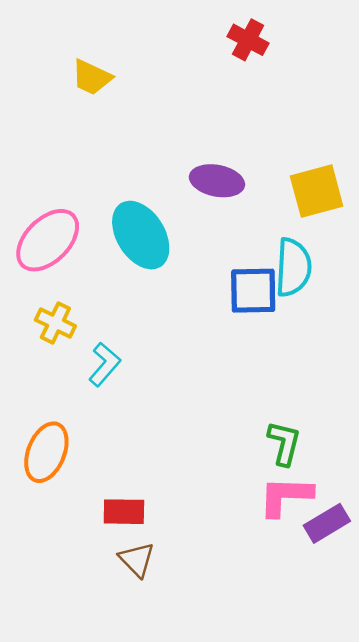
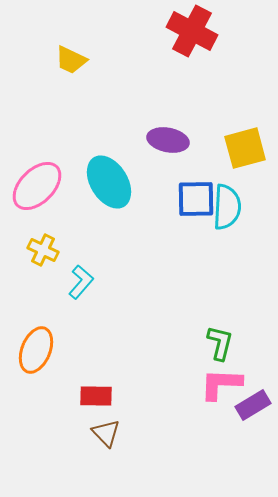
red cross: (248, 40) -> (192, 31), size x1.6
blue square: (253, 291) -> (196, 199), moved

